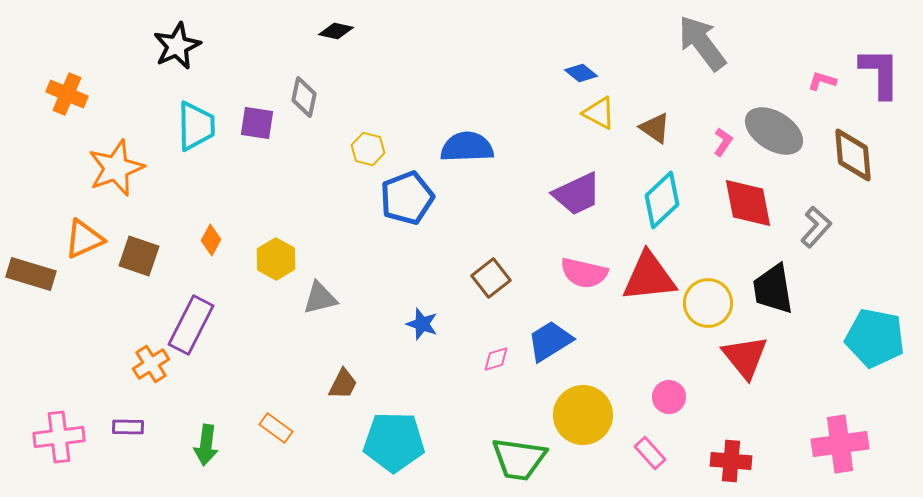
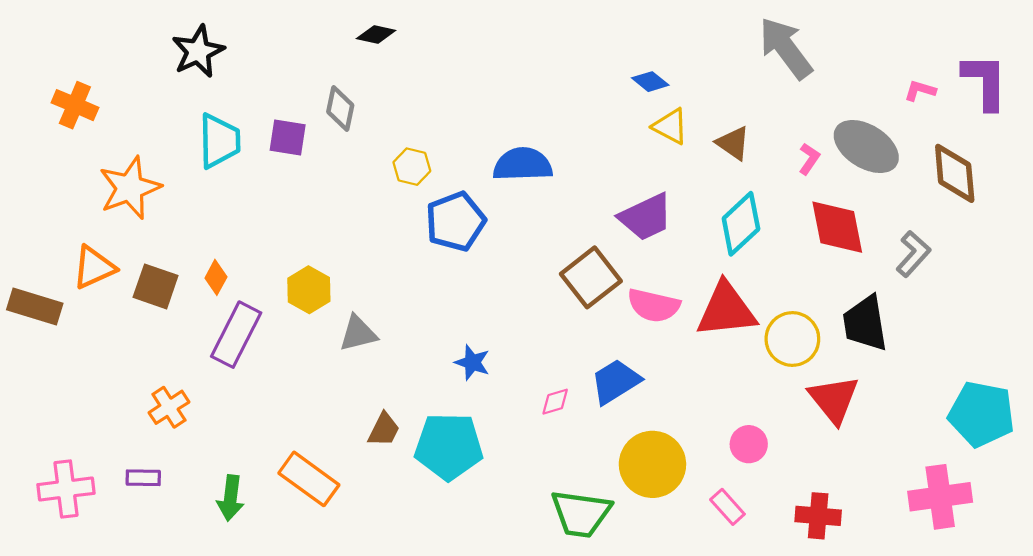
orange diamond: (211, 240) -> (216, 277), moved
brown square: (491, 278) -> (591, 277), moved, size x1.4
purple rectangle: (191, 325) -> (236, 335), moved
cyan pentagon: (875, 338) -> (982, 414), moved
orange rectangle: (276, 428) -> (309, 479), size x1.6
cyan pentagon: (394, 442) -> (449, 446), moved

